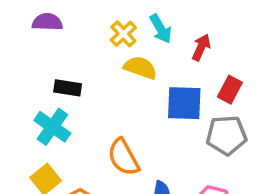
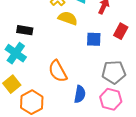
blue square: (184, 103) -> (94, 39), size x0.7
gray pentagon: (227, 135) -> (114, 72), moved

